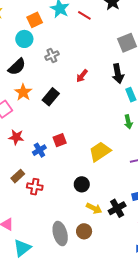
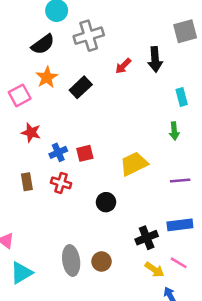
gray cross: (52, 56) -> (89, 36), size x1.6
black arrow: (118, 74) -> (155, 59), moved
red square: (60, 140) -> (85, 153), moved
brown rectangle: (18, 176) -> (27, 182), turned -64
red cross: (35, 187) -> (61, 183), moved
yellow arrow: (94, 208) -> (154, 270), moved

